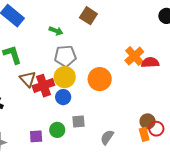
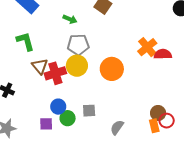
blue circle: (63, 97) -> (58, 107), moved

